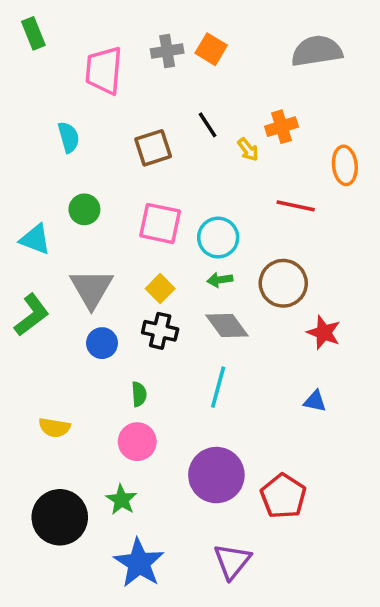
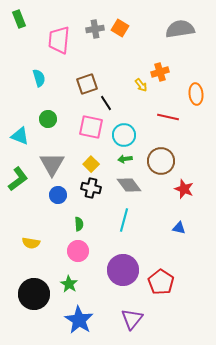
black line: (208, 125) -> (106, 103), moved

